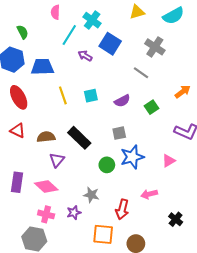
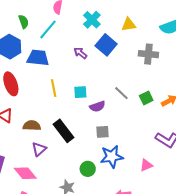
yellow triangle: (137, 12) -> (129, 25), moved
cyan line: (69, 35) -> (48, 29), moved
gray cross: (155, 47) -> (148, 54), turned -36
gray line: (141, 73) -> (121, 93), moved
purple semicircle: (122, 101) -> (97, 106), moved
green square: (152, 107) -> (146, 98), moved
green circle: (107, 165) -> (88, 169), moved

